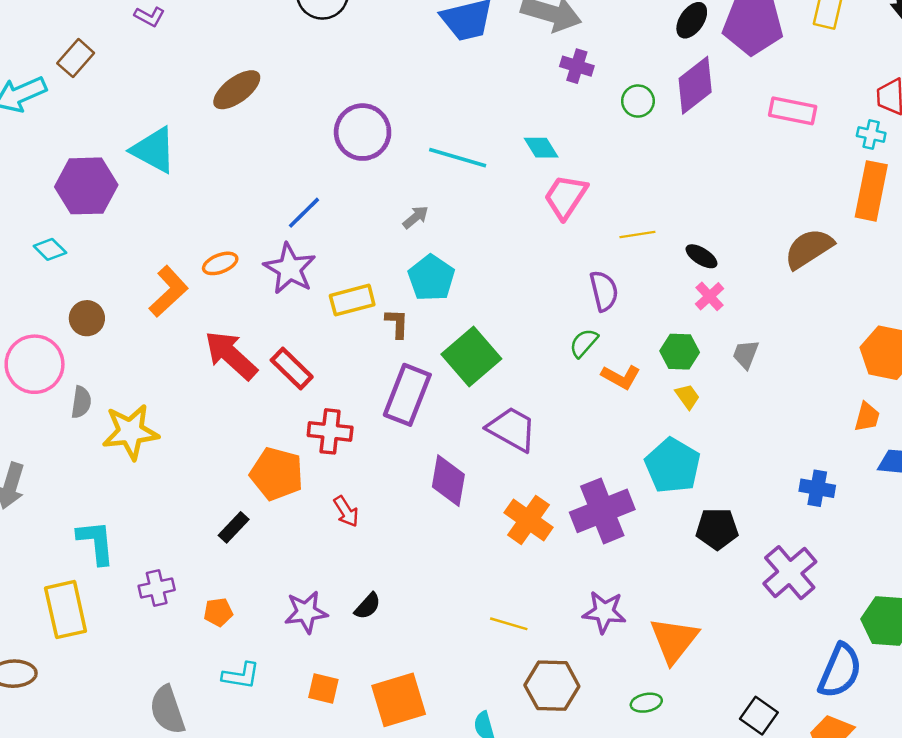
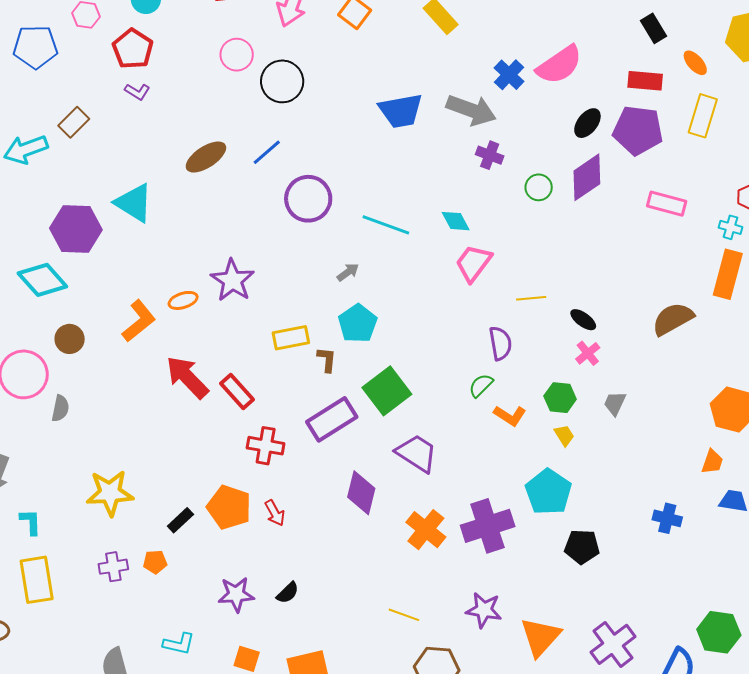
blue line: (304, 213) -> (267, 152), moved
cyan diamond: (50, 249) -> (42, 280), size x1.8
purple star: (290, 269) -> (232, 280), moved
purple rectangle: (407, 395) -> (332, 419), turned 33
yellow star: (130, 432) -> (110, 493), moved
orange pentagon: (277, 474) -> (229, 507), moved
cyan L-shape: (96, 542) -> (31, 522), moved, size x0.7
purple cross: (790, 573) -> (613, 644), moved
orange pentagon: (218, 612) -> (155, 562), moved

